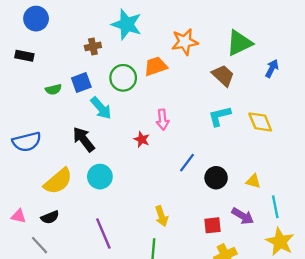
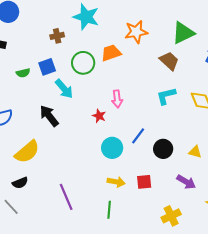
cyan circle: (100, 177) -> (112, 148), moved
yellow arrow: (161, 216) -> (116, 182), turned -60
red square: (213, 225) -> (144, 182), moved

